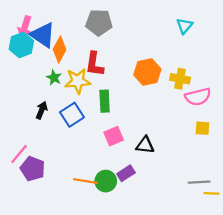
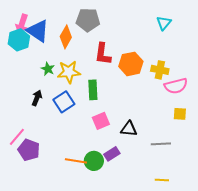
orange diamond: (60, 49) -> (66, 37), moved
red L-shape: (94, 64) -> (103, 54), moved
gray line: (199, 182) -> (161, 144), moved
yellow line: (211, 193) -> (162, 180), moved

